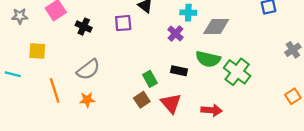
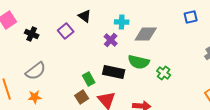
purple square: (123, 23) -> (66, 31), turned -35
black rectangle: (179, 71) -> (114, 72), size x1.5
green cross: (237, 72) -> (164, 73), size x0.6

